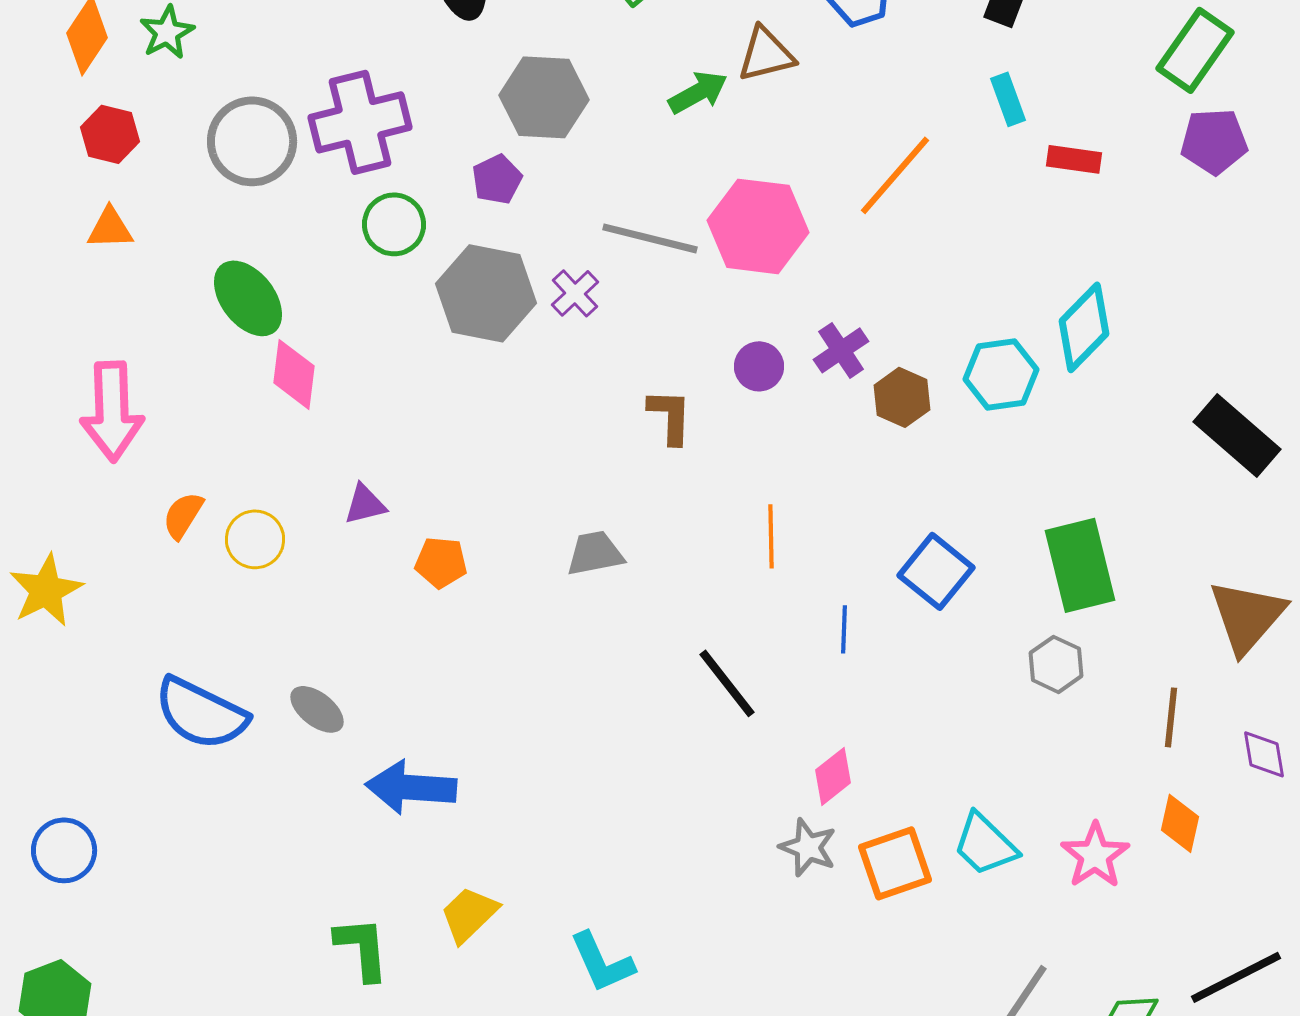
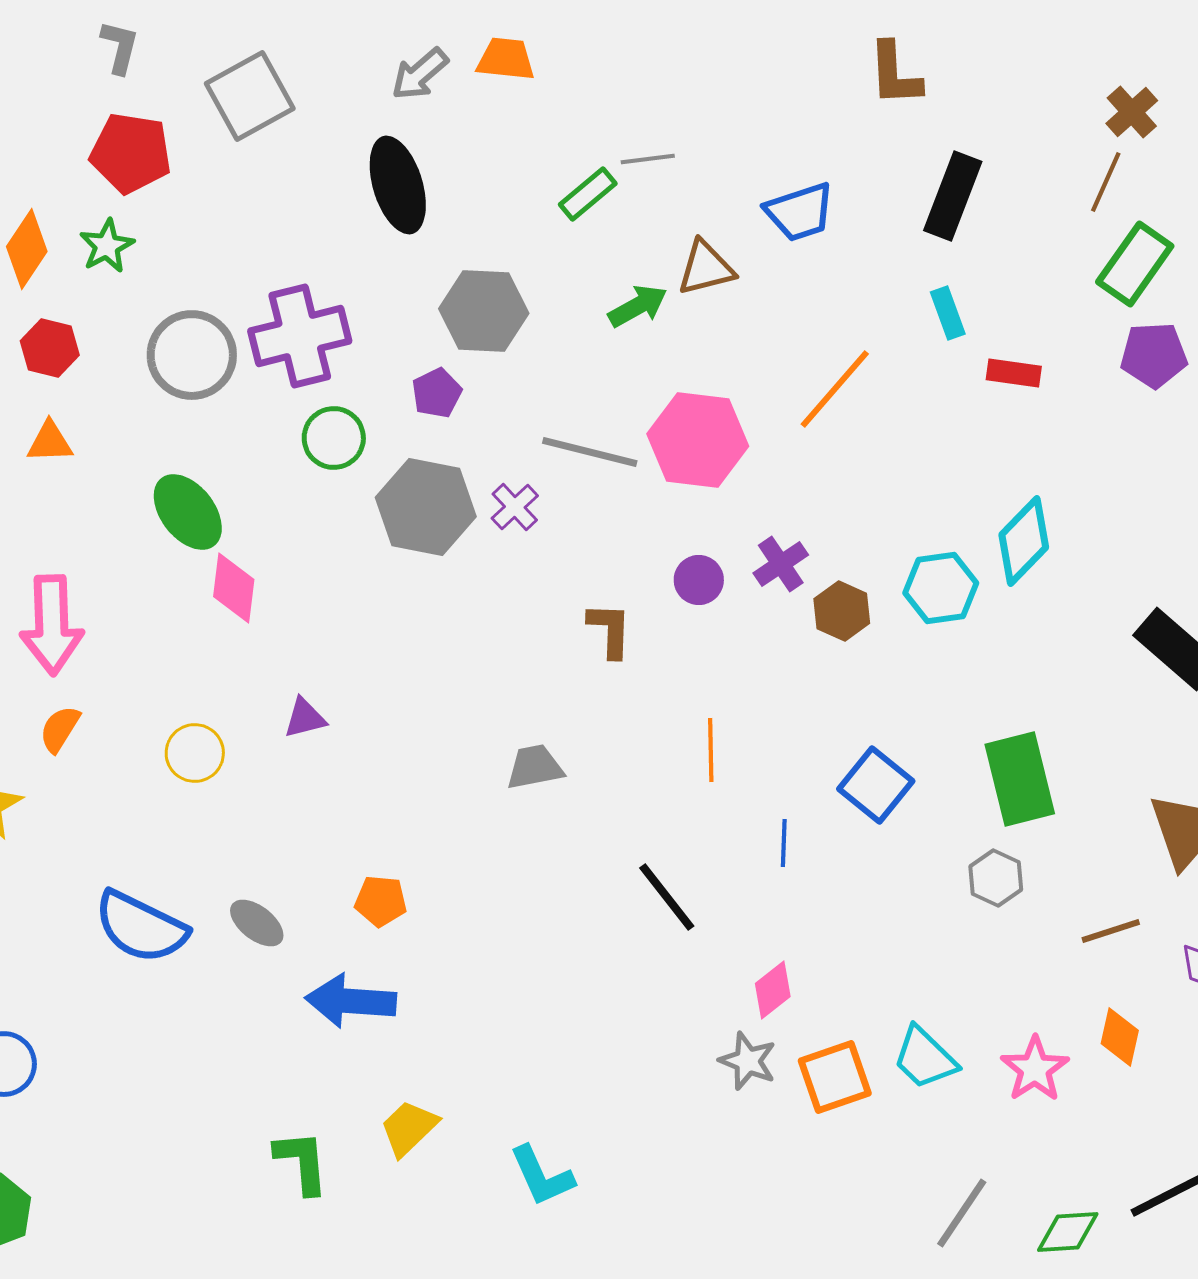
orange semicircle: (183, 515) -> (60, 729), moved
orange pentagon: (441, 562) -> (381, 901), moved
brown line: (1171, 717) -> (1111, 931), turned 66

